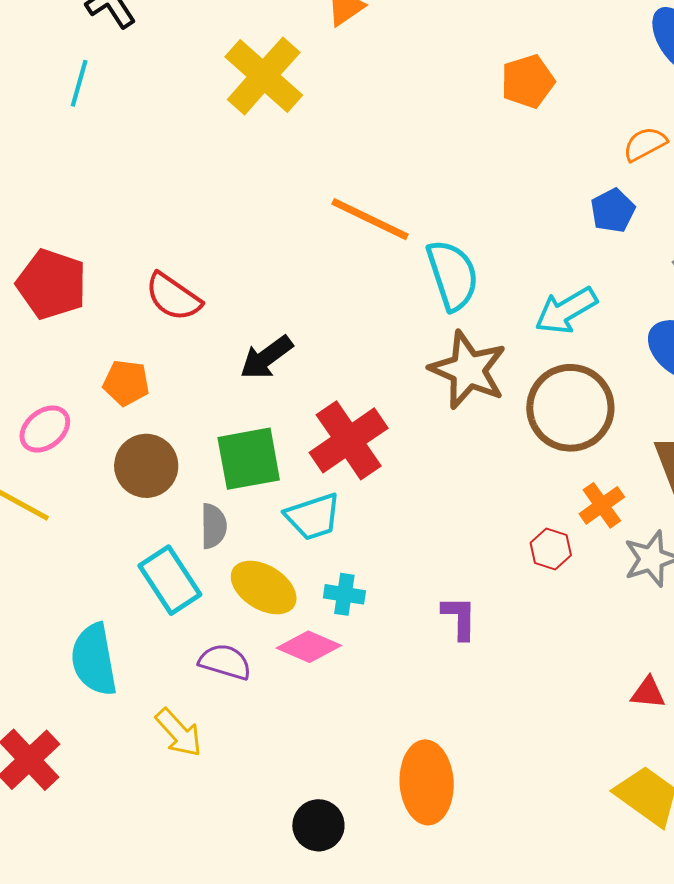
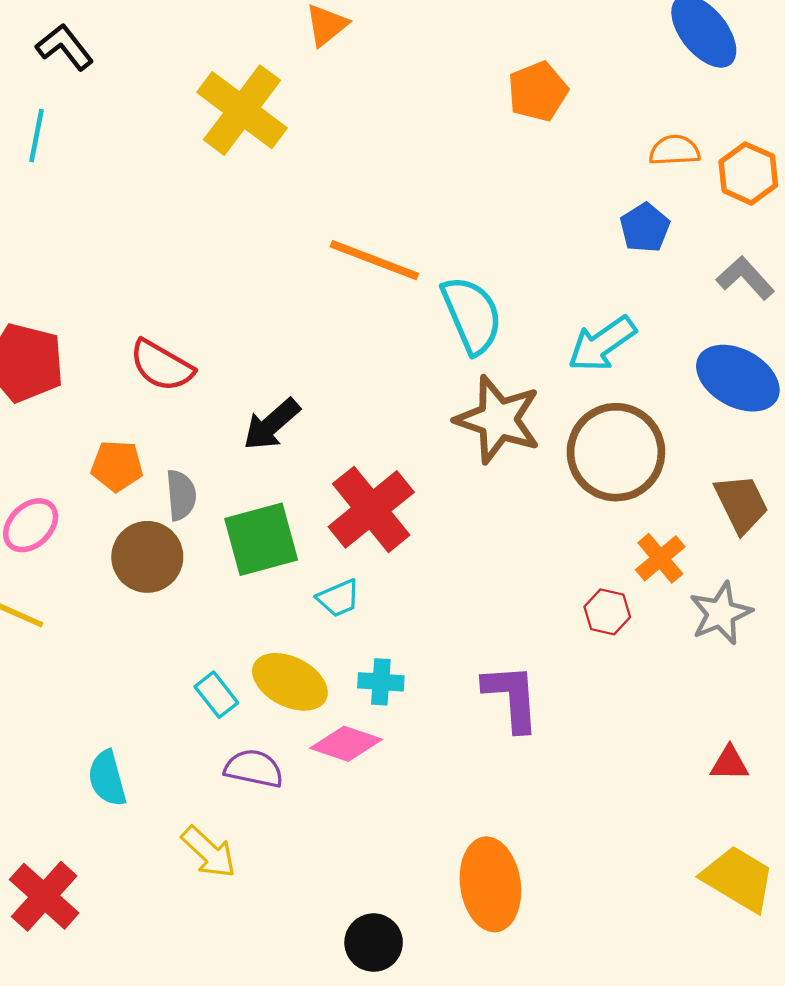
orange semicircle: (645, 144) -> (675, 150), turned 30
cyan trapezoid: (313, 517) -> (339, 598), size x0.7
gray semicircle: (213, 526) -> (181, 495), moved
cyan rectangle: (170, 580) -> (216, 695), moved, size x0.6
purple L-shape: (459, 618) -> (512, 697), size x1.4
cyan semicircle: (94, 660) -> (107, 778), size x0.7

